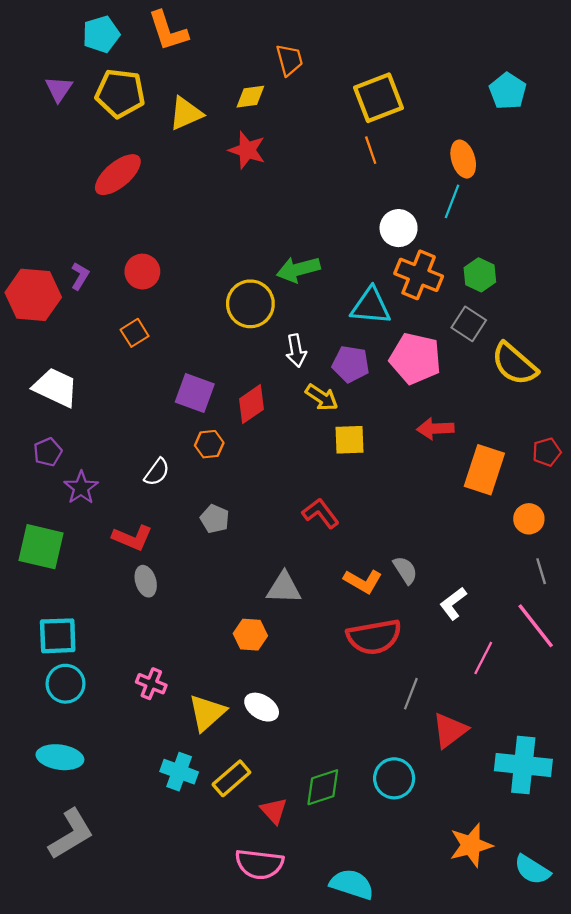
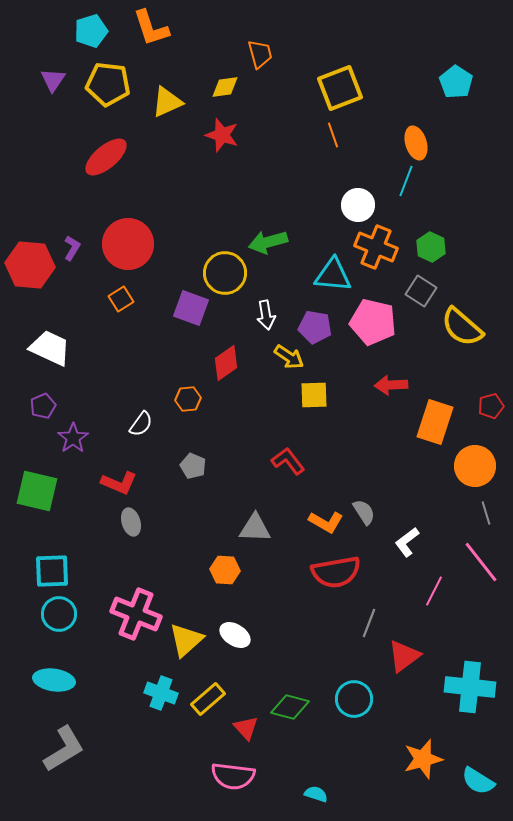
red circle: (142, 272) -> (128, 244), size x1.6
purple square: (195, 393) -> (191, 308), moved
orange circle: (529, 519) -> (475, 466), size x1.5
pink cross: (151, 684) -> (136, 614), size x1.8
green diamond: (323, 787) -> (290, 707), turned 33
cyan semicircle: (352, 884) -> (316, 794), size x0.6

